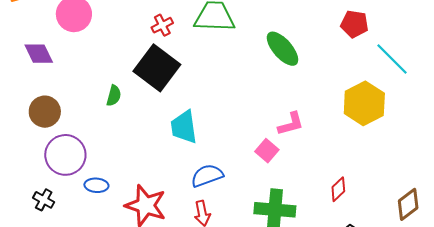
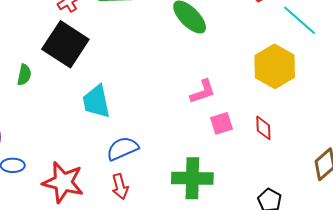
pink square: (267, 151) -> (221, 123), moved, turned 35
red diamond: (338, 189) -> (263, 128), moved, turned -45

